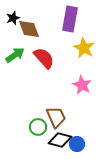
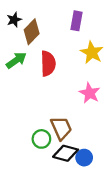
purple rectangle: (70, 19) -> (76, 21), size x0.7
brown diamond: (29, 29) -> (32, 32), turned 65
red semicircle: (44, 58) -> (48, 63), turned 40

